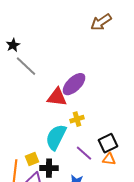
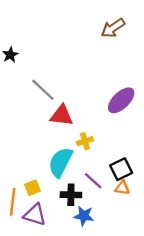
gray line: (26, 66) -> (43, 90), moved
purple ellipse: (74, 84) -> (121, 100), moved
black cross: (49, 168) -> (71, 195), moved

